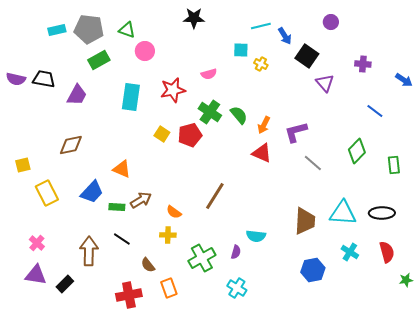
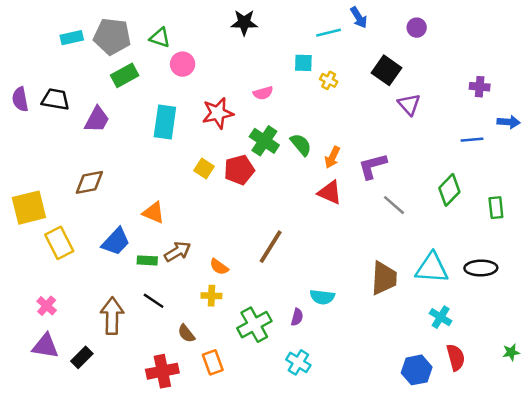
blue arrow: (285, 36) -> (359, 17), moved
purple cross: (363, 64) -> (480, 87), moved
purple semicircle: (16, 79) -> (20, 99), turned 66
blue arrow: (404, 80) -> (509, 122), moved, turned -30
blue line: (375, 111) -> (472, 140), turned -42
yellow square: (23, 165) -> (29, 208), size x1.8
red semicircle: (387, 252) -> (456, 357), moved
blue hexagon: (313, 270) -> (417, 370), moved

